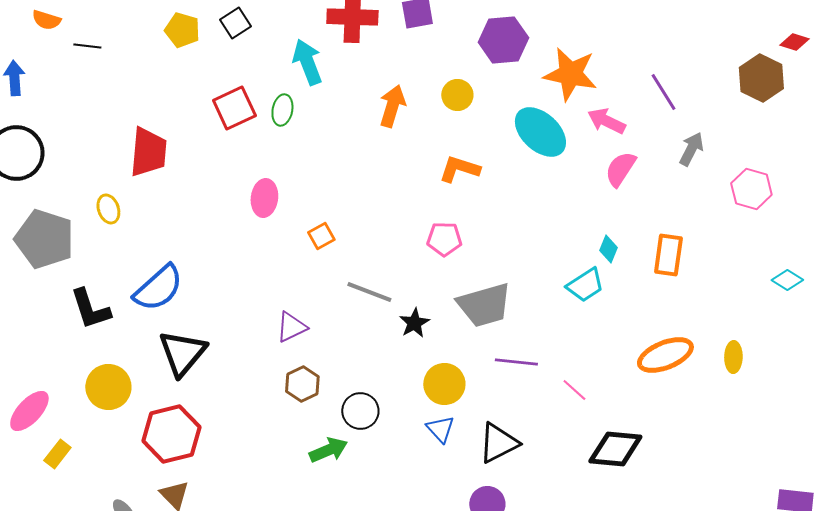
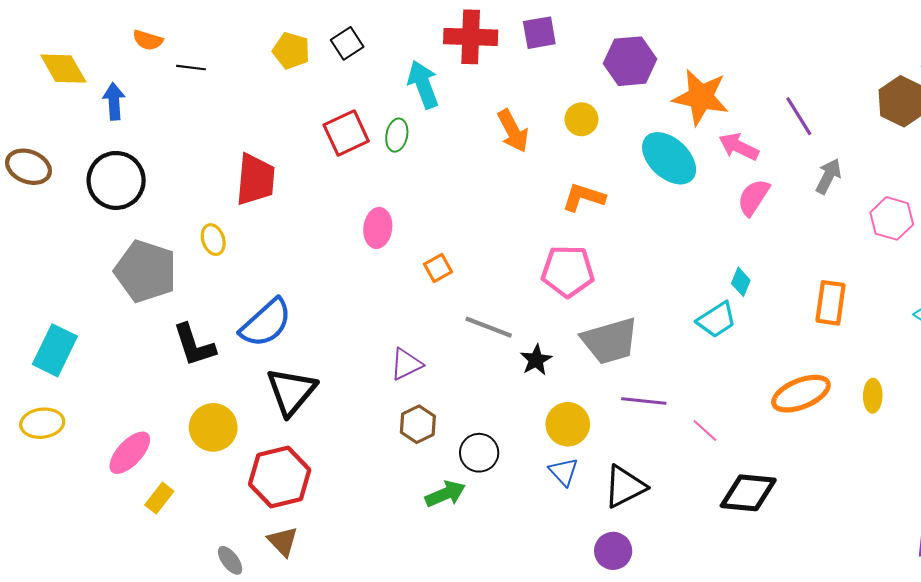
orange arrow: (392, 106) -> (513, 131), turned 135
pink pentagon: (444, 239) -> (568, 271), size x1.4
orange rectangle: (668, 255) -> (831, 303), moved

